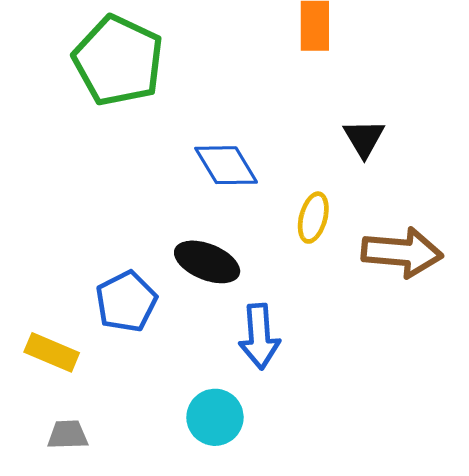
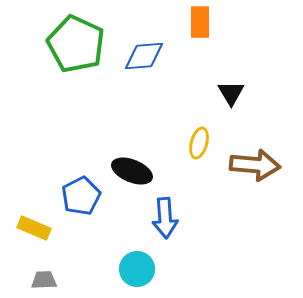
blue diamond: (226, 165) -> (144, 56), moved, turned -63

